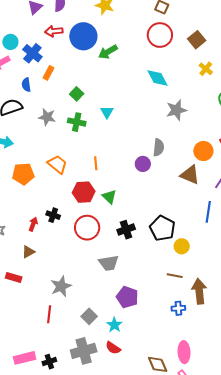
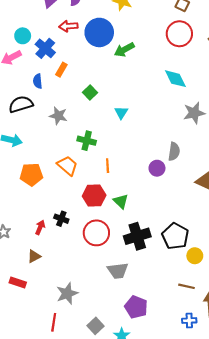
green cross: (77, 122) -> (87, 141), moved
black cross: (126, 230) -> (137, 236), size x1.4

